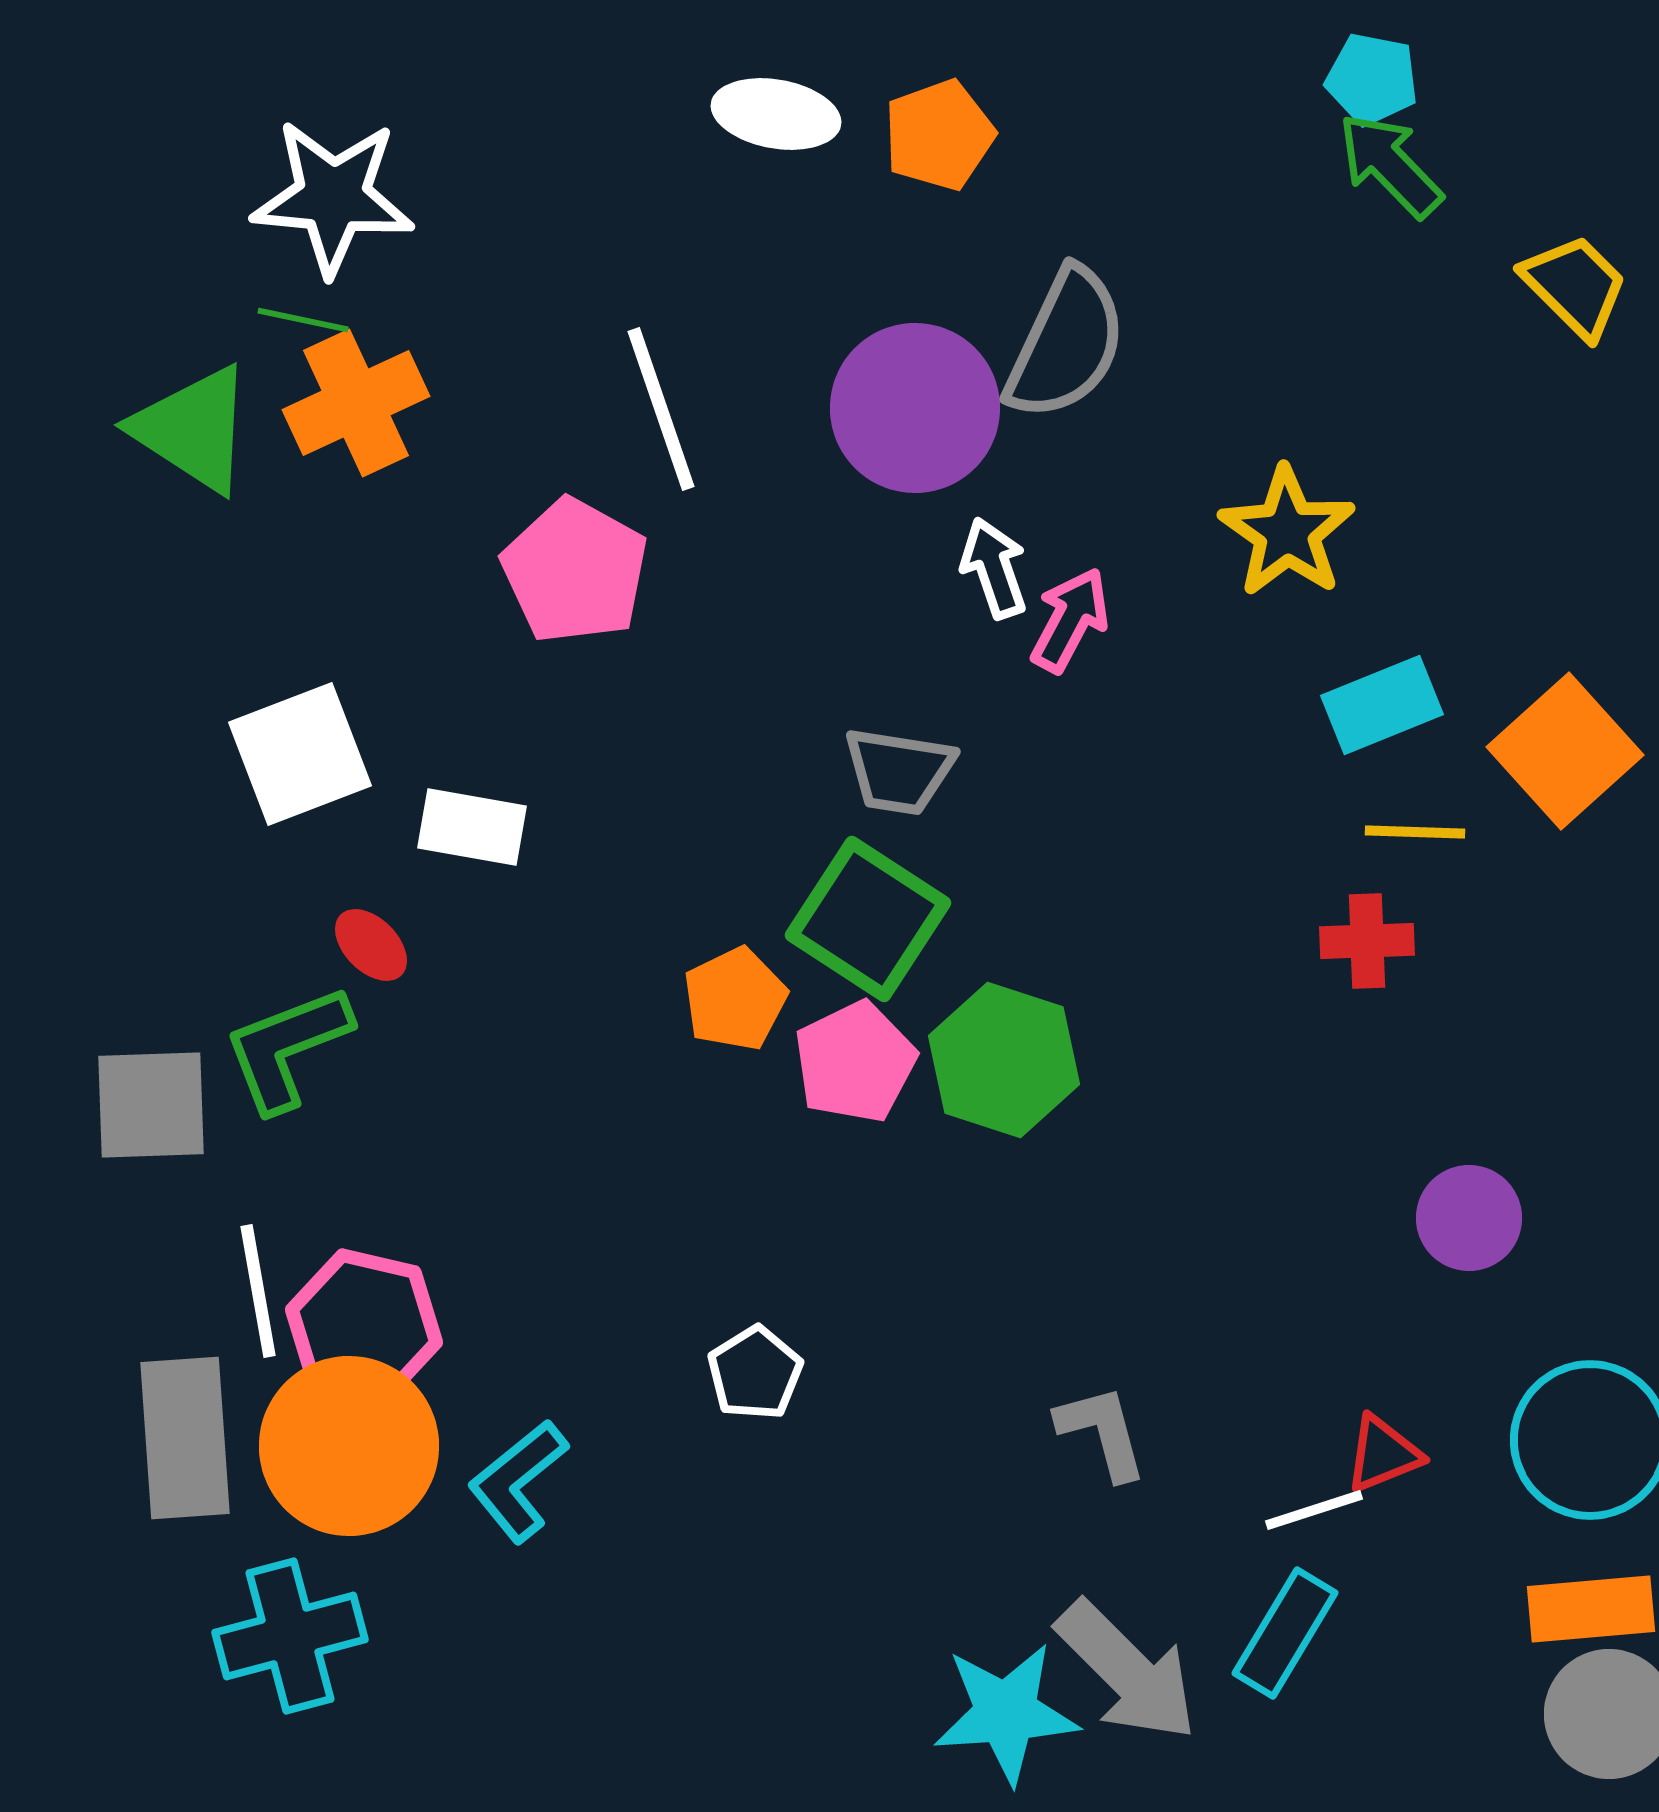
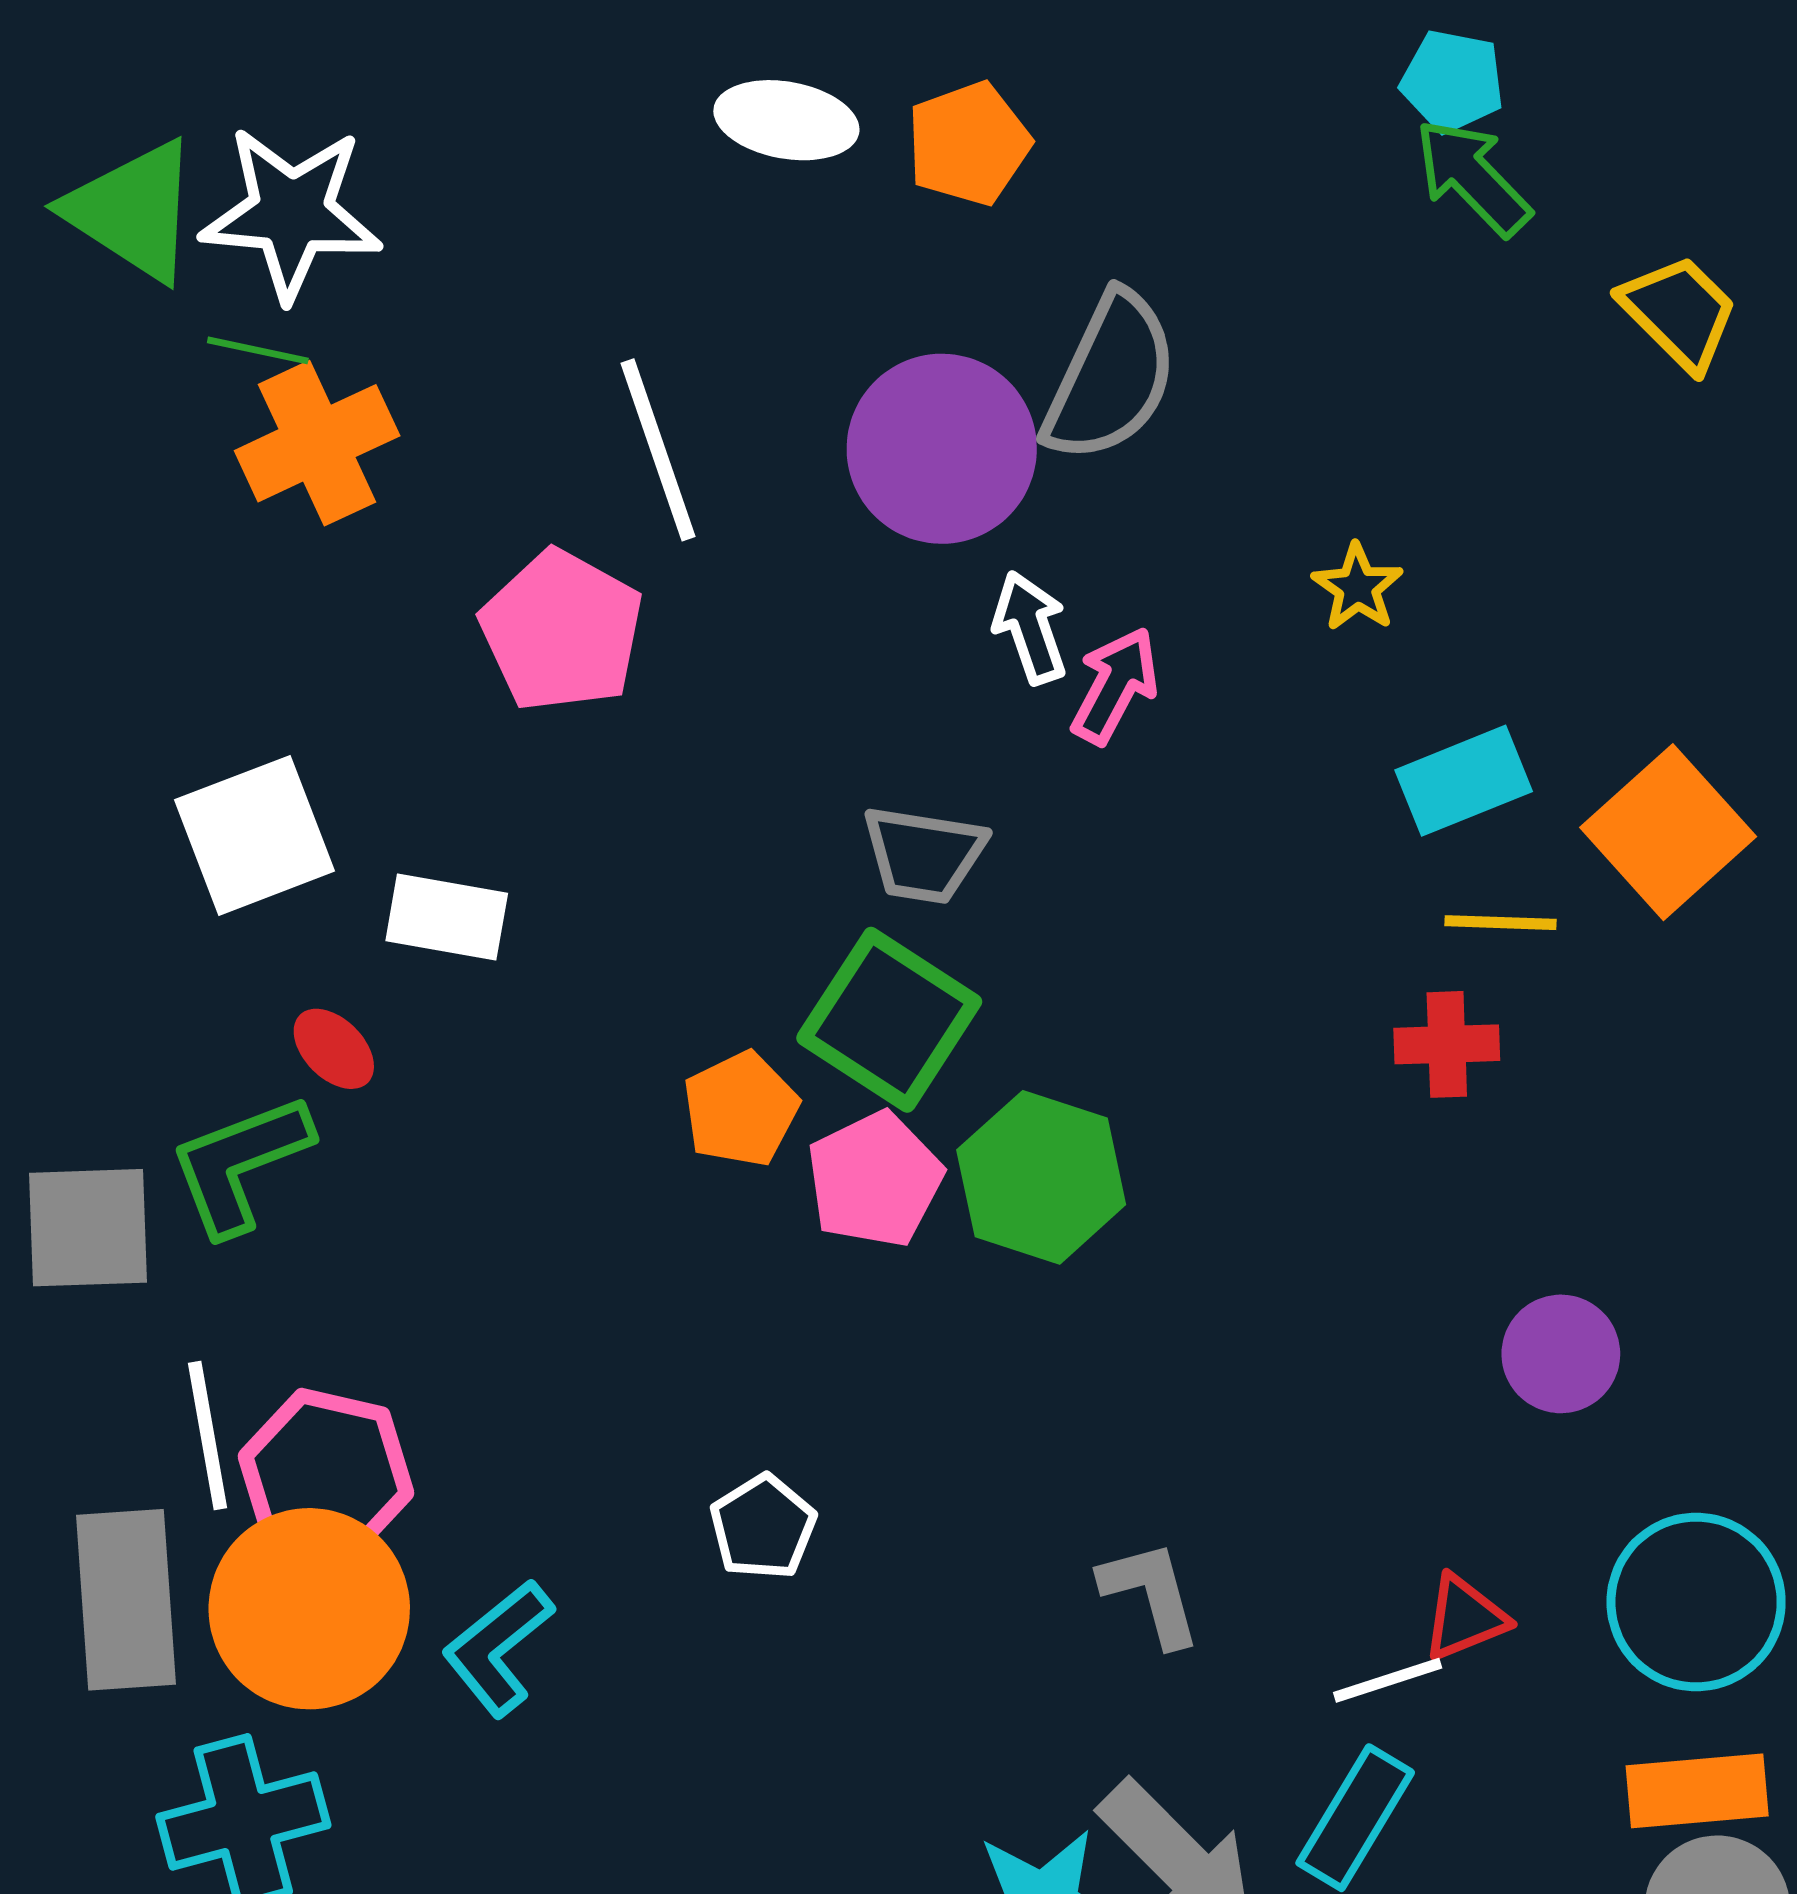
green triangle: (193, 429) -> (133, 211), moved
yellow star: (1287, 532) -> (1357, 587), size x0.6

